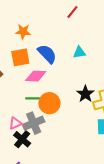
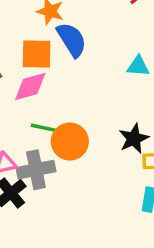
blue semicircle: (47, 54) -> (72, 40), moved
pink diamond: (36, 76) -> (30, 87), moved, turned -30

